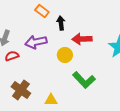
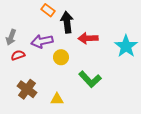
black arrow: (61, 23) -> (67, 22), size x1.5
yellow circle: (65, 55) -> (61, 57), moved

